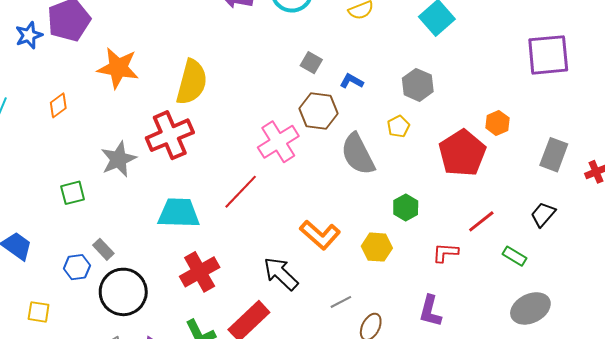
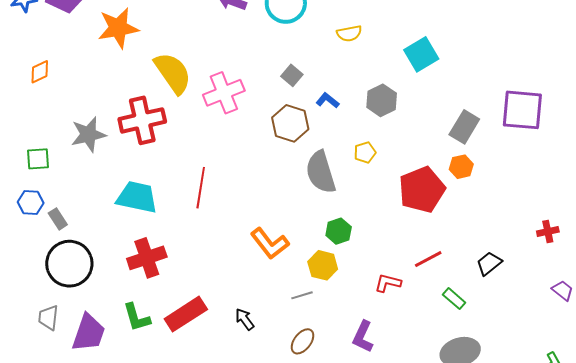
orange star: (118, 68) -> (118, 28), moved, turned -30
yellow semicircle: (192, 82) -> (173, 73), turned -60
gray hexagon: (418, 85) -> (382, 100), moved
pink cross: (278, 142) -> (224, 93), moved
gray rectangle: (554, 155) -> (464, 127), moved
red line: (241, 192) -> (201, 188), turned -45
green hexagon: (406, 208) -> (339, 231), moved
blue hexagon: (77, 267) -> (31, 202), moved
black arrow: (281, 274) -> (245, 319), moved, size x0.6
gray line: (341, 302) -> (302, 295), moved

